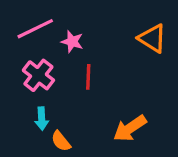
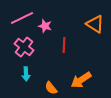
red line: (88, 77) -> (64, 45), moved
orange semicircle: (61, 141) -> (51, 88), moved

